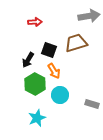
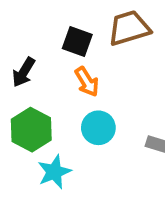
black arrow: (28, 60) -> (24, 72), moved
green hexagon: (35, 84) -> (31, 130), moved

